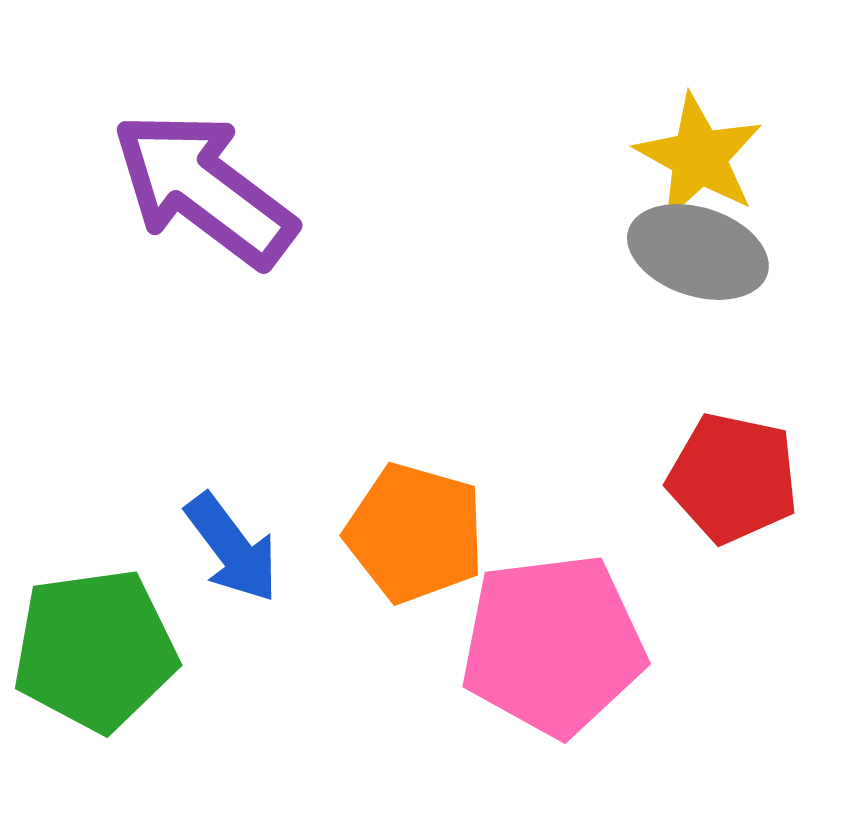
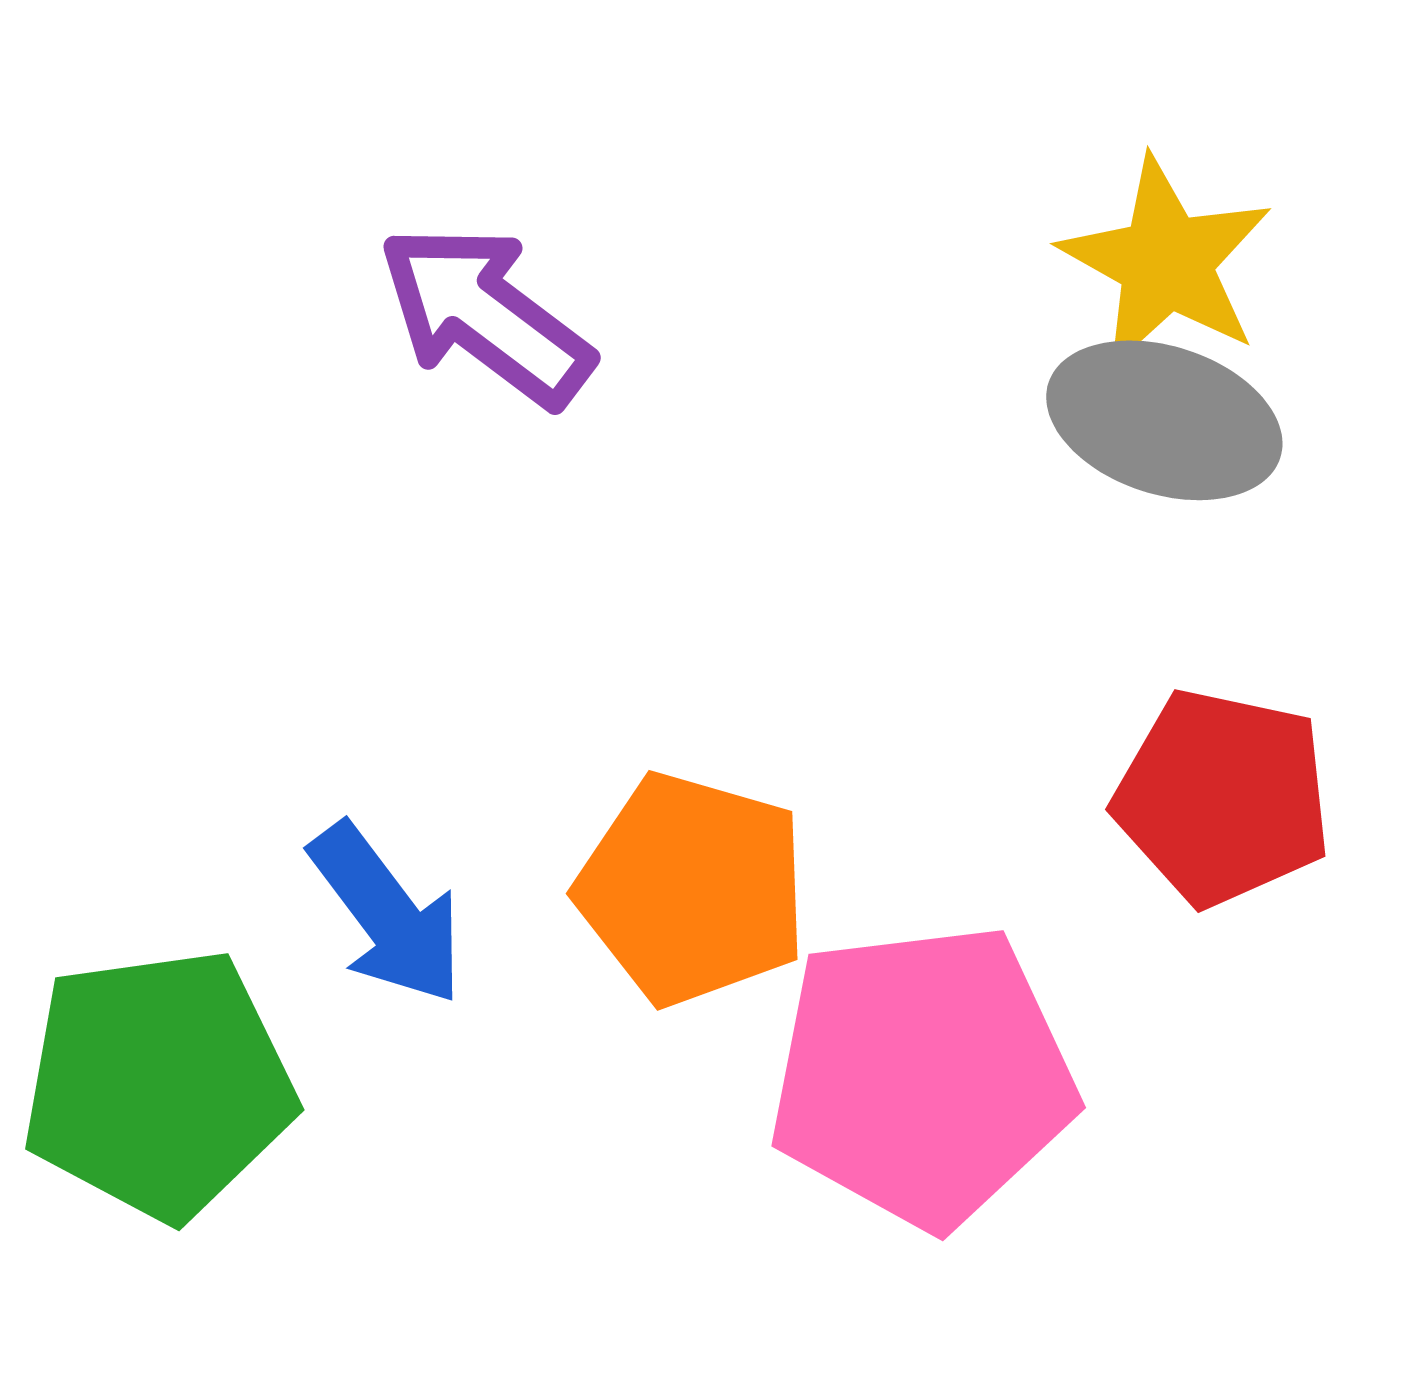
purple arrow: (204, 189) -> (485, 315), moved, size x0.7

